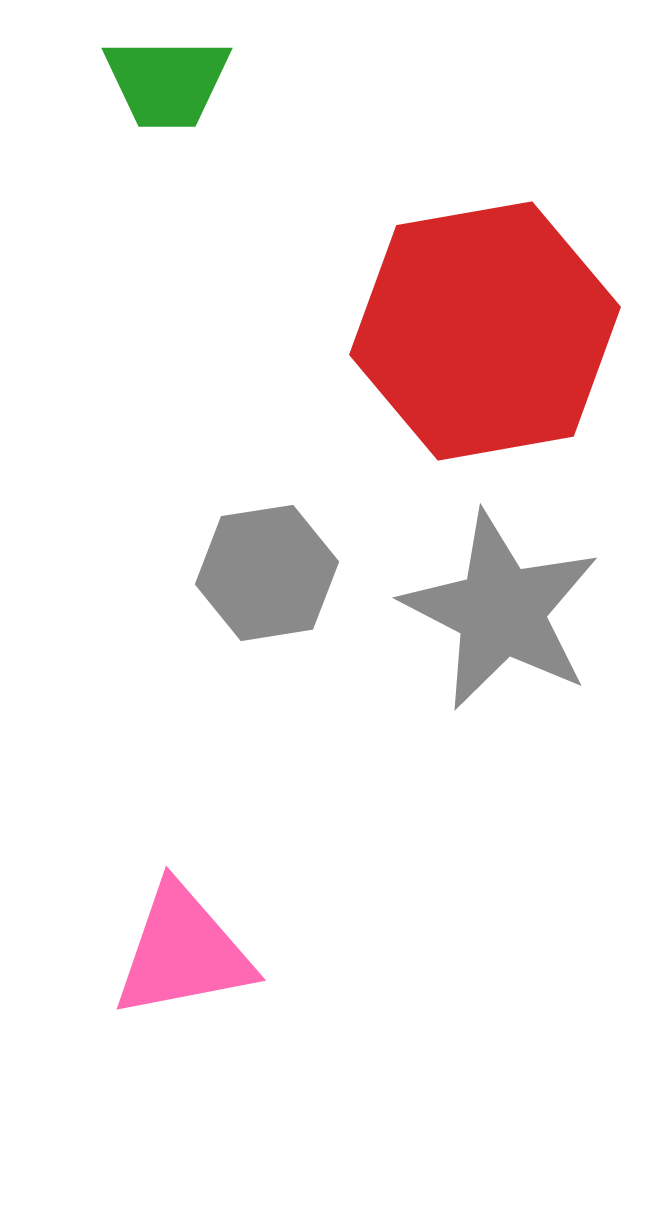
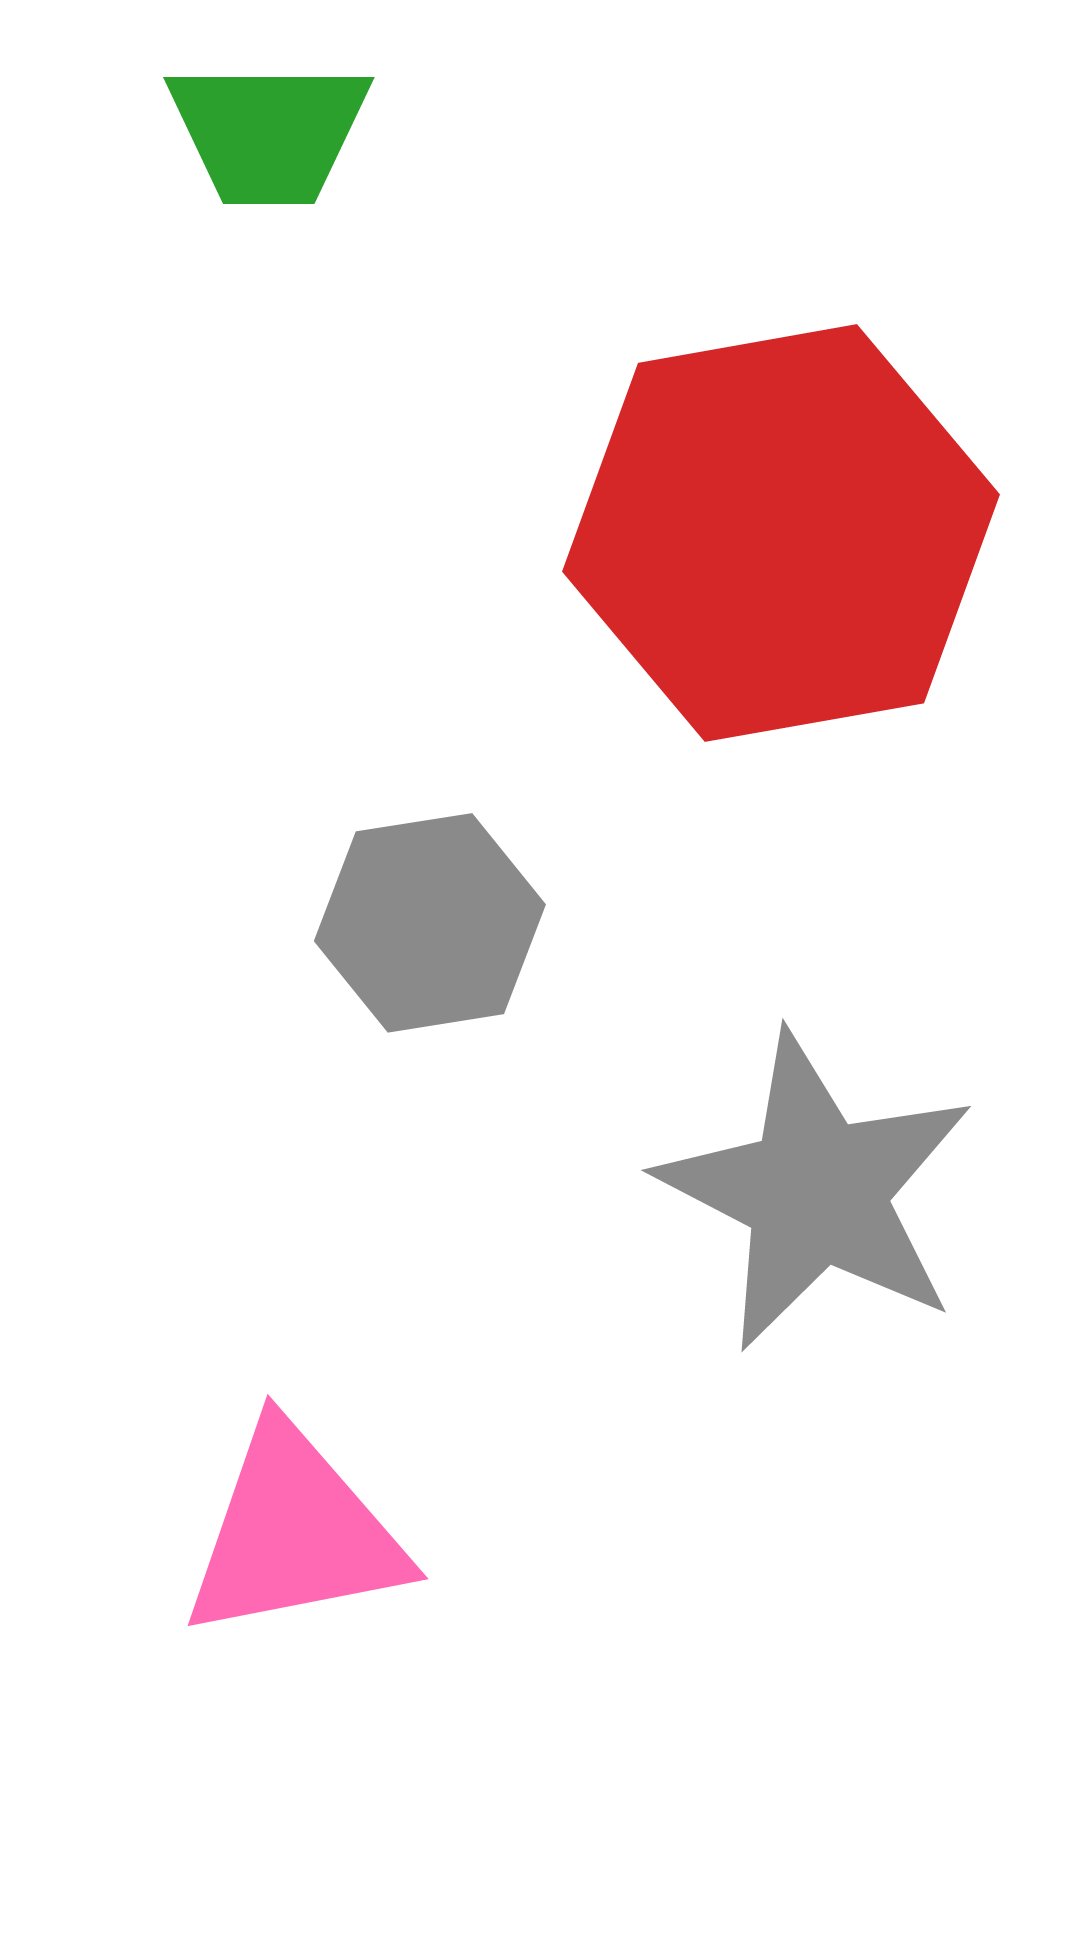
gray star: (501, 611) -> (816, 1192), moved

